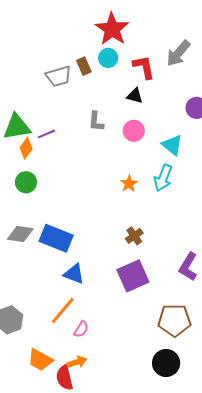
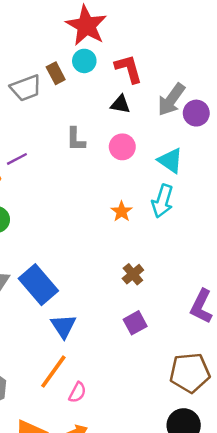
gray arrow: (178, 53) -> (171, 100), moved
blue rectangle: (56, 238) -> (38, 285), turned 32
blue triangle: (74, 274) -> (63, 326), turned 40
purple square: (133, 276) -> (135, 323), size x0.6

